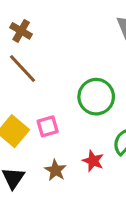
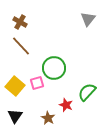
green circle: (96, 97) -> (54, 68), moved
brown star: (55, 170) -> (48, 118), moved

